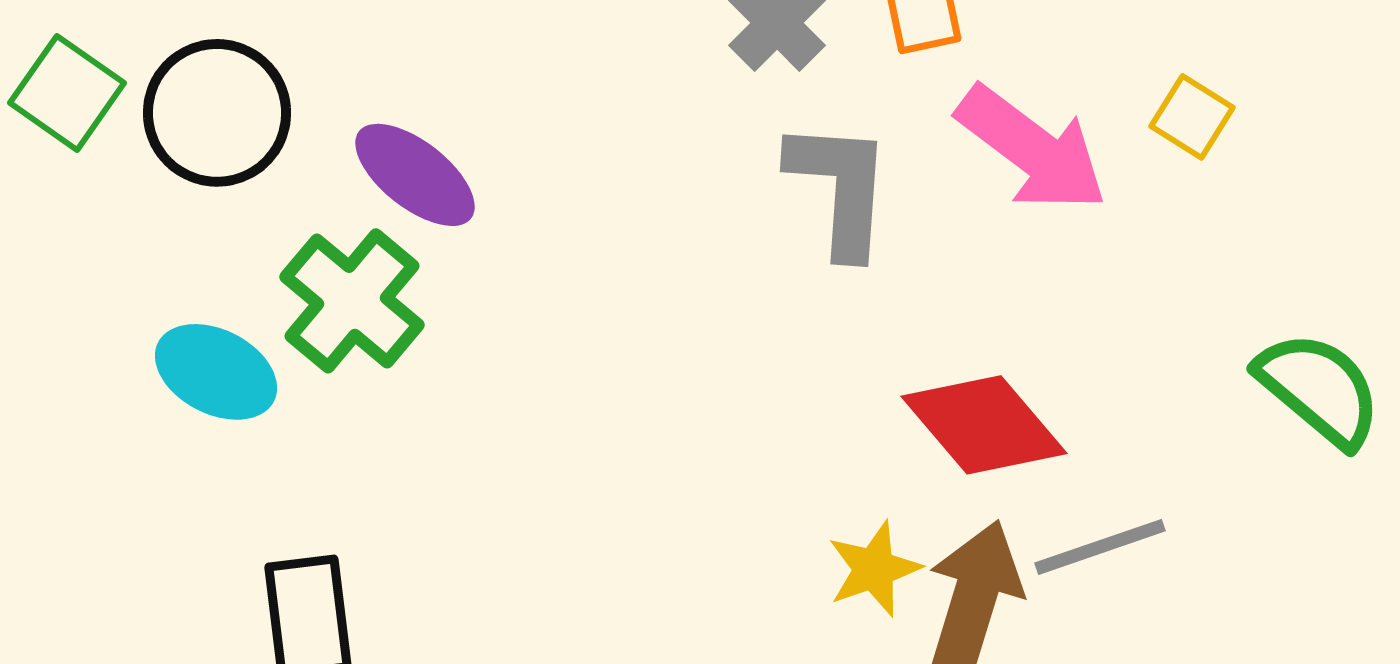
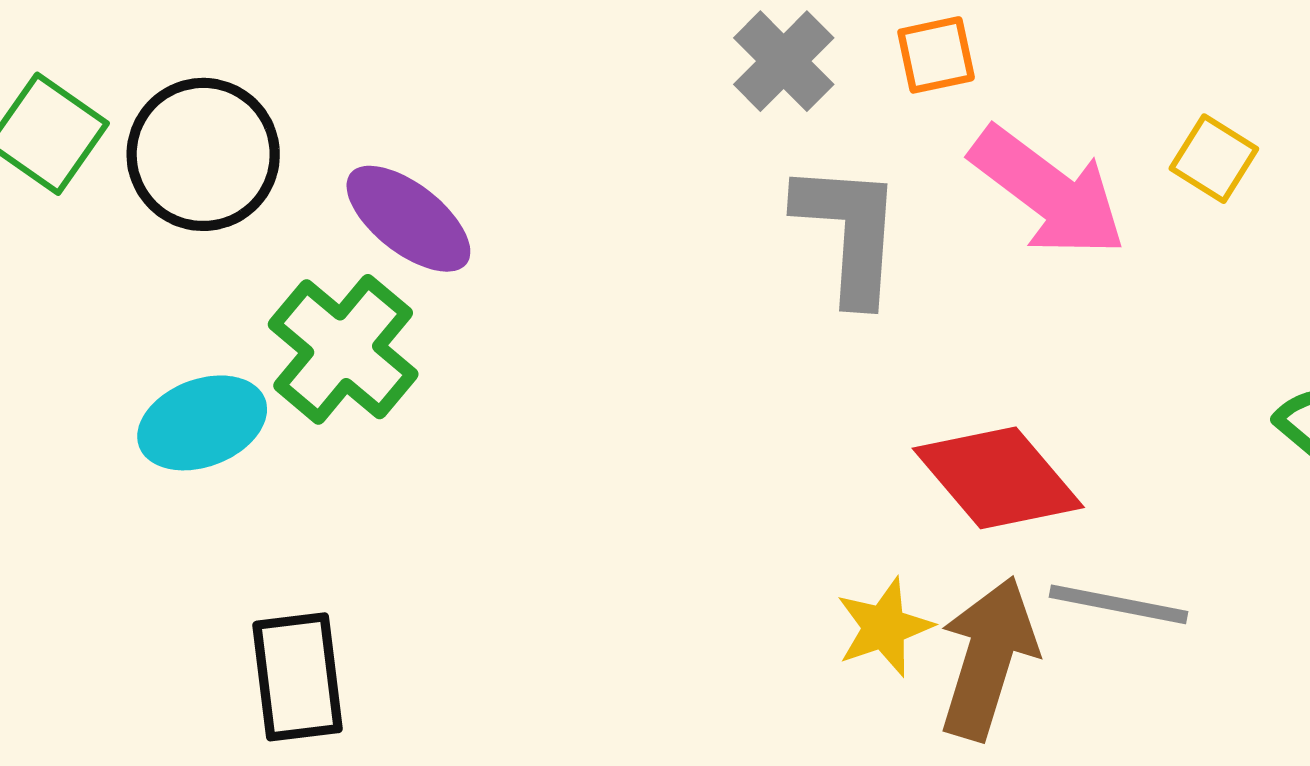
cyan ellipse: (216, 372) -> (202, 423), turned -48
gray line: (1100, 547) -> (1118, 604), turned 30

